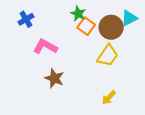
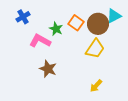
green star: (78, 14) -> (56, 29), moved

